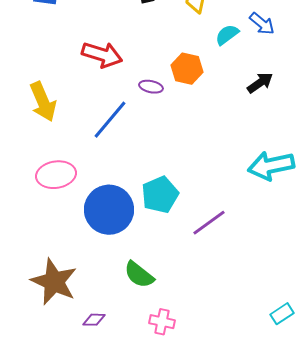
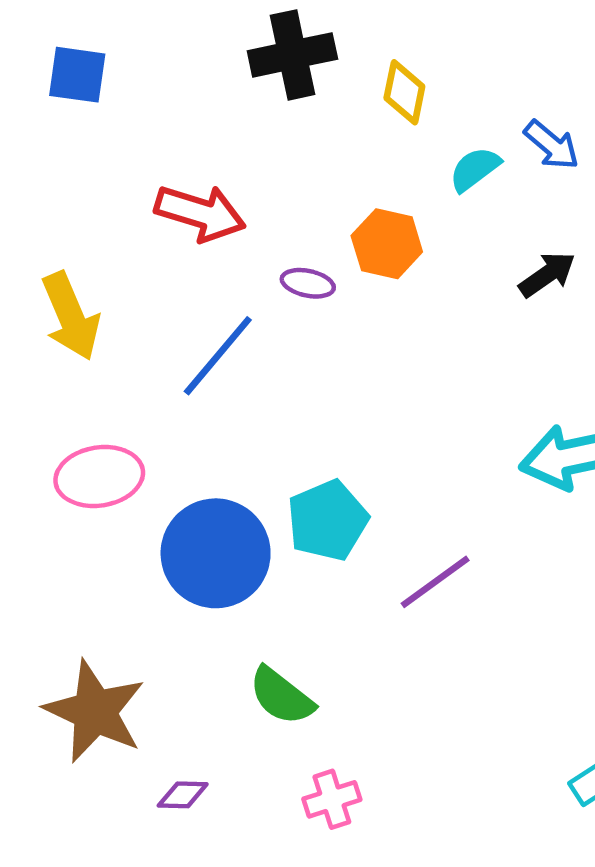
pink cross: (162, 322) -> (332, 799), turned -30

